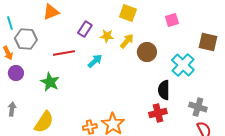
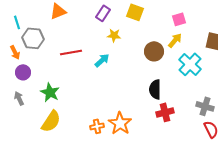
purple rectangle: (85, 29) -> (103, 13), moved
yellow arrow: (127, 41) -> (175, 40), moved
green star: (50, 82) -> (50, 92), moved
black semicircle: (164, 90) -> (155, 89), moved
gray arrow: (12, 109) -> (19, 98), moved, turned -32

